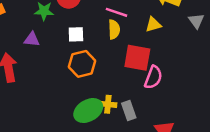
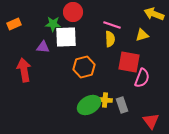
white square: (76, 34) -> (66, 37), moved, size x1.6

